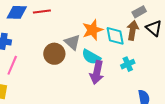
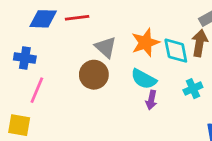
gray triangle: (72, 42) -> (106, 47), moved
purple arrow: (97, 72) -> (151, 100), size x0.6

